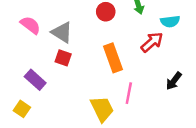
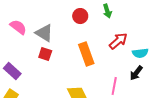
cyan semicircle: (170, 21) -> (140, 53), moved
purple rectangle: (35, 80) -> (12, 71), moved
pink line: (129, 93) -> (114, 86), moved

